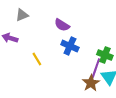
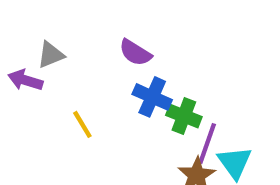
gray triangle: (22, 15) -> (51, 55), moved
green cross: (105, 55) -> (184, 116), moved

